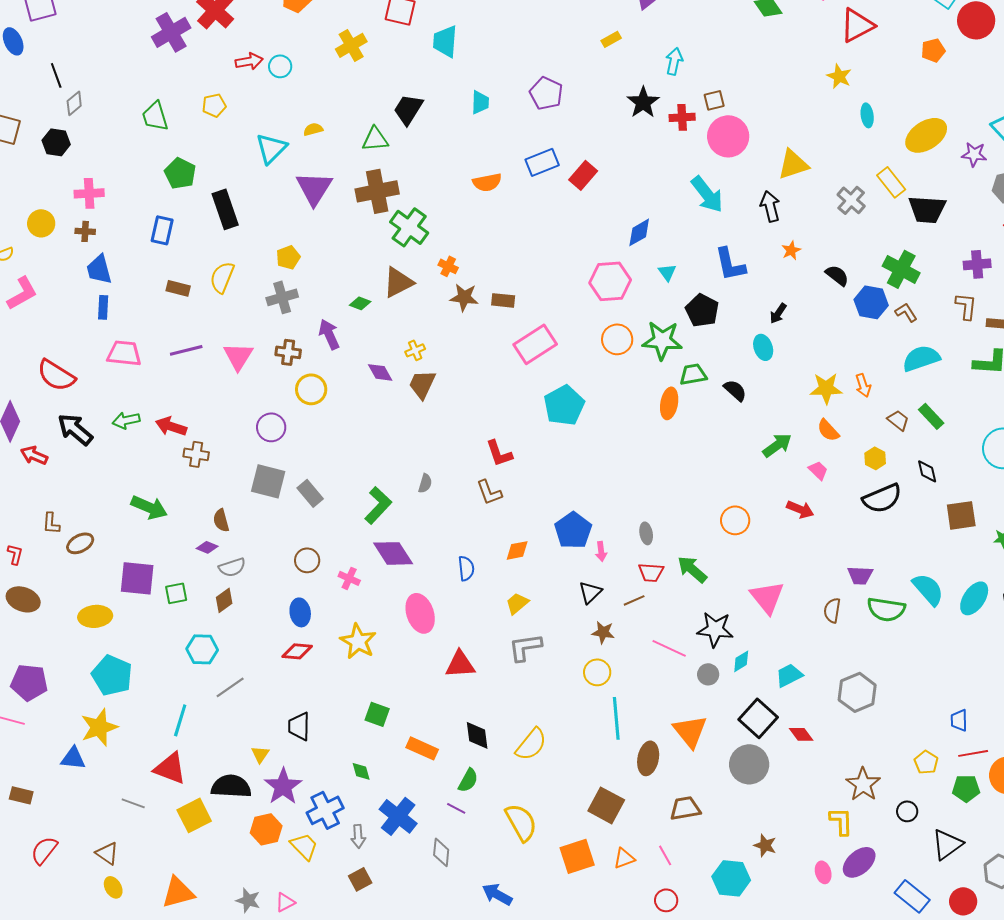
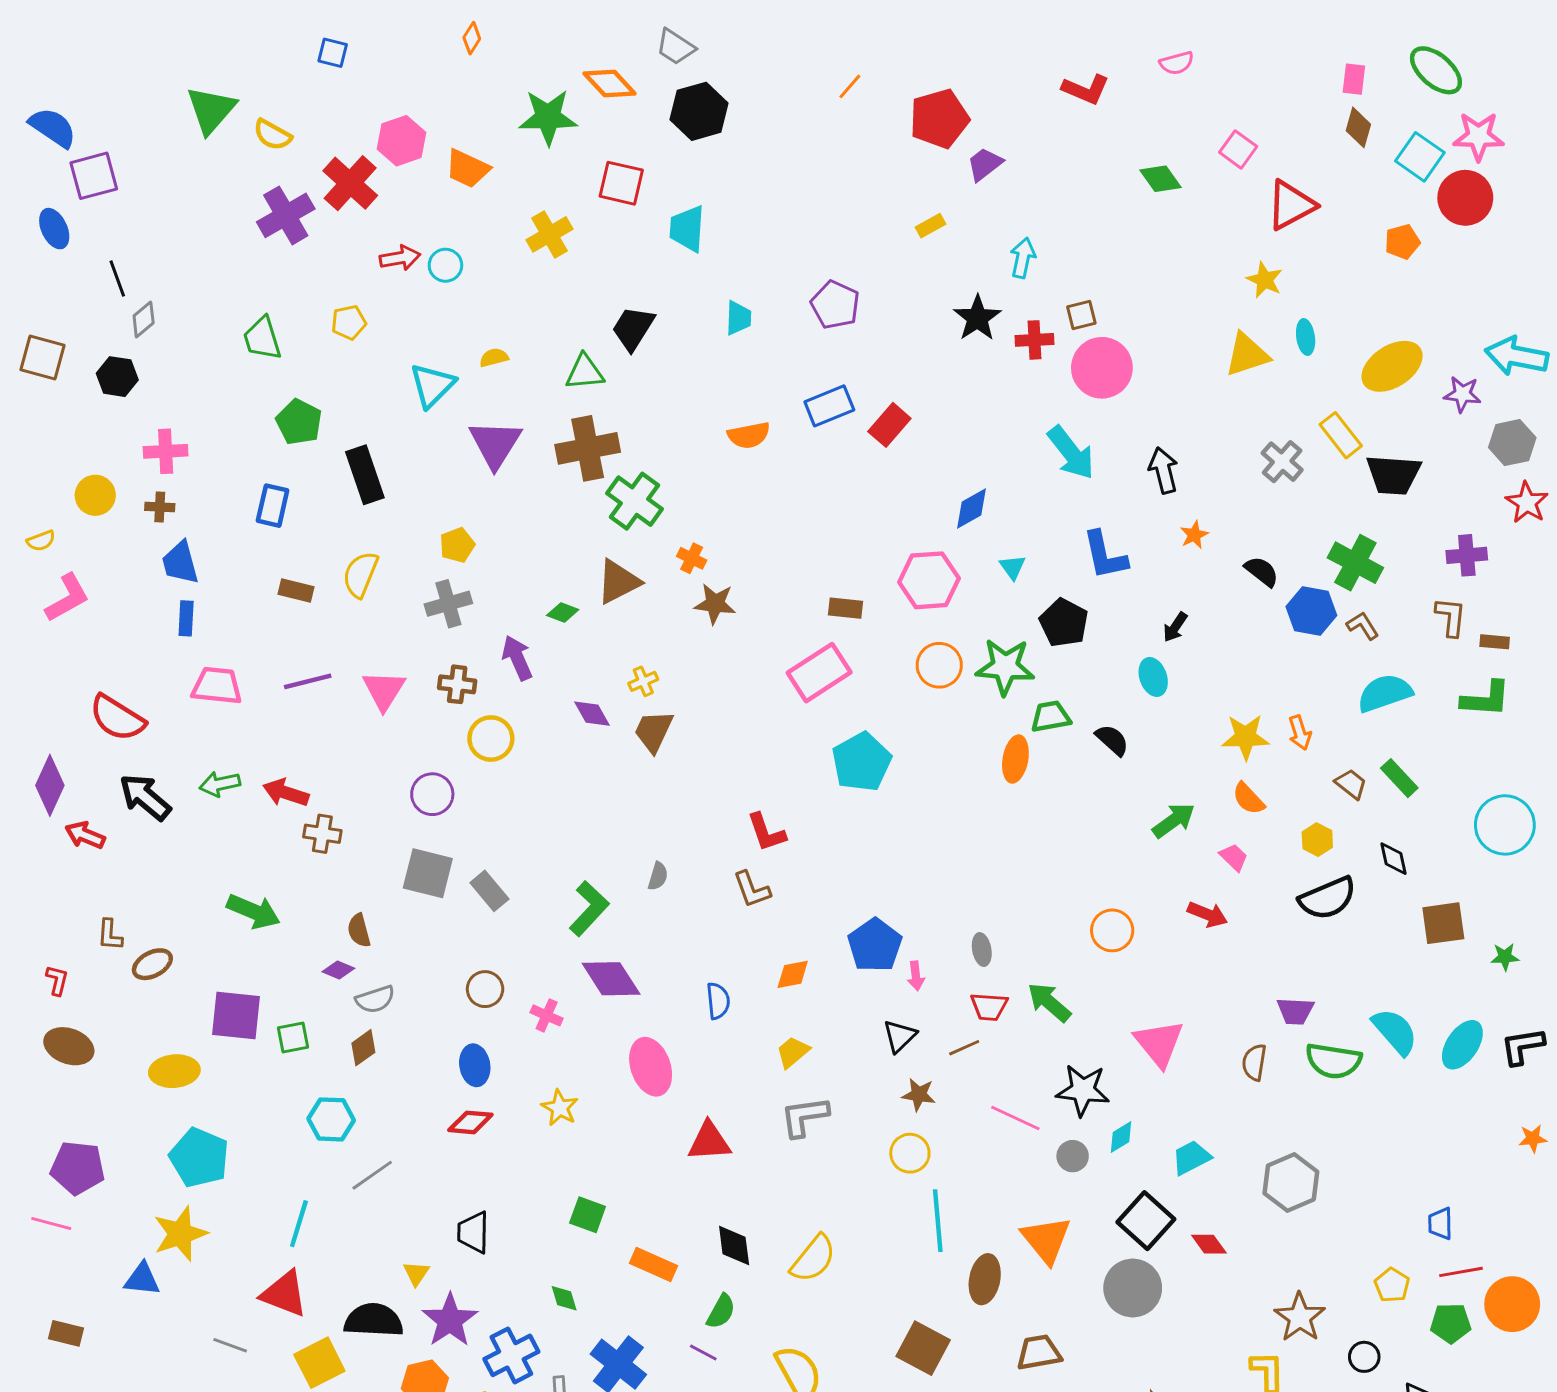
yellow triangle: (793, 164) -> (1247, 355), moved
brown rectangle: (503, 300) -> (845, 608), moved
yellow star: (358, 641) -> (560, 1108), size x0.7

